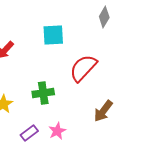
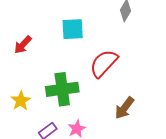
green cross: (43, 93) -> (62, 89), size x1.4

